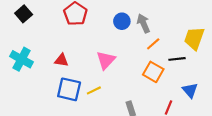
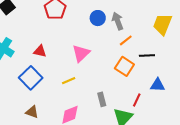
yellow trapezoid: (194, 38) -> (162, 24), moved
blue square: (69, 89) -> (31, 78), moved, turned 30
blue triangle: (190, 90) -> (158, 85), turned -49

